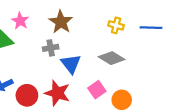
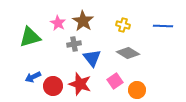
pink star: (20, 21) -> (58, 23), moved
yellow cross: (116, 25) -> (123, 25), moved

